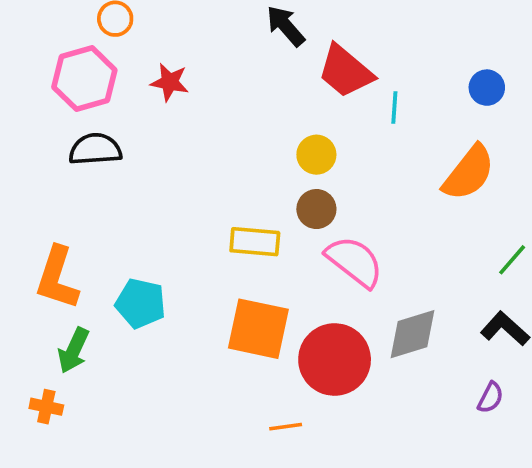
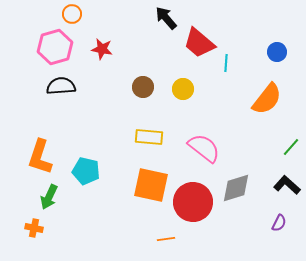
brown circle: (316, 209) -> (143, 87), moved

